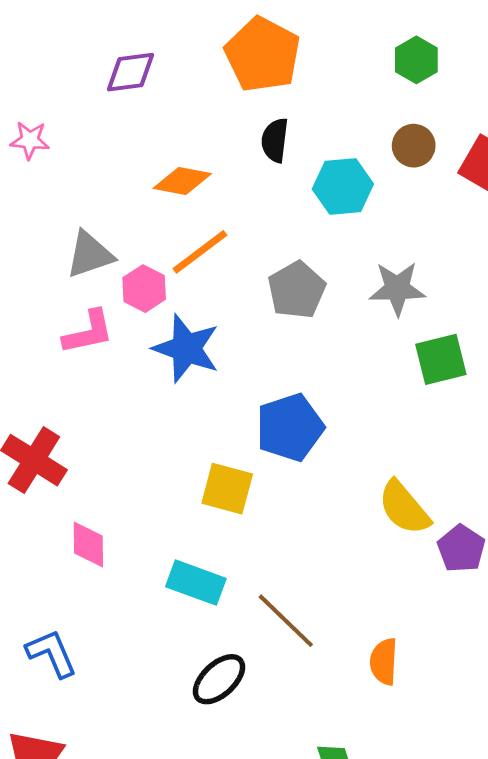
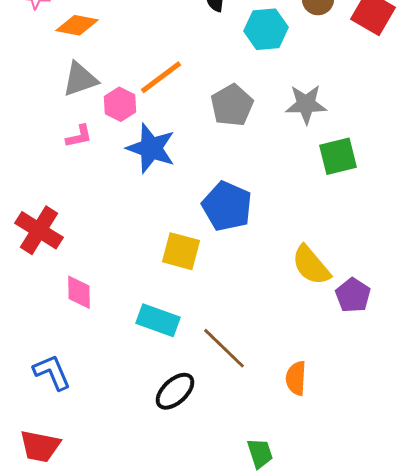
orange diamond: (182, 181) -> (77, 25), moved
pink L-shape: (88, 332) -> (79, 136), size x0.7
blue pentagon: (290, 427) -> (227, 206), turned -30

